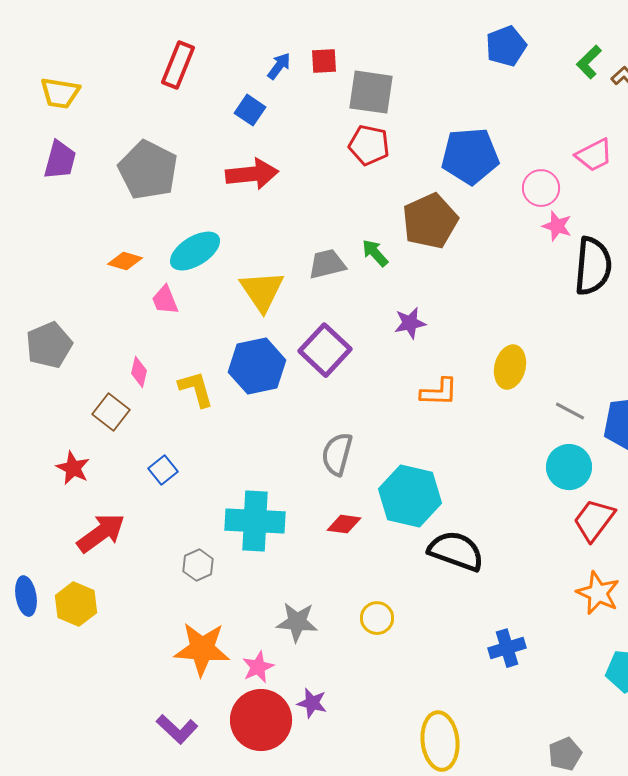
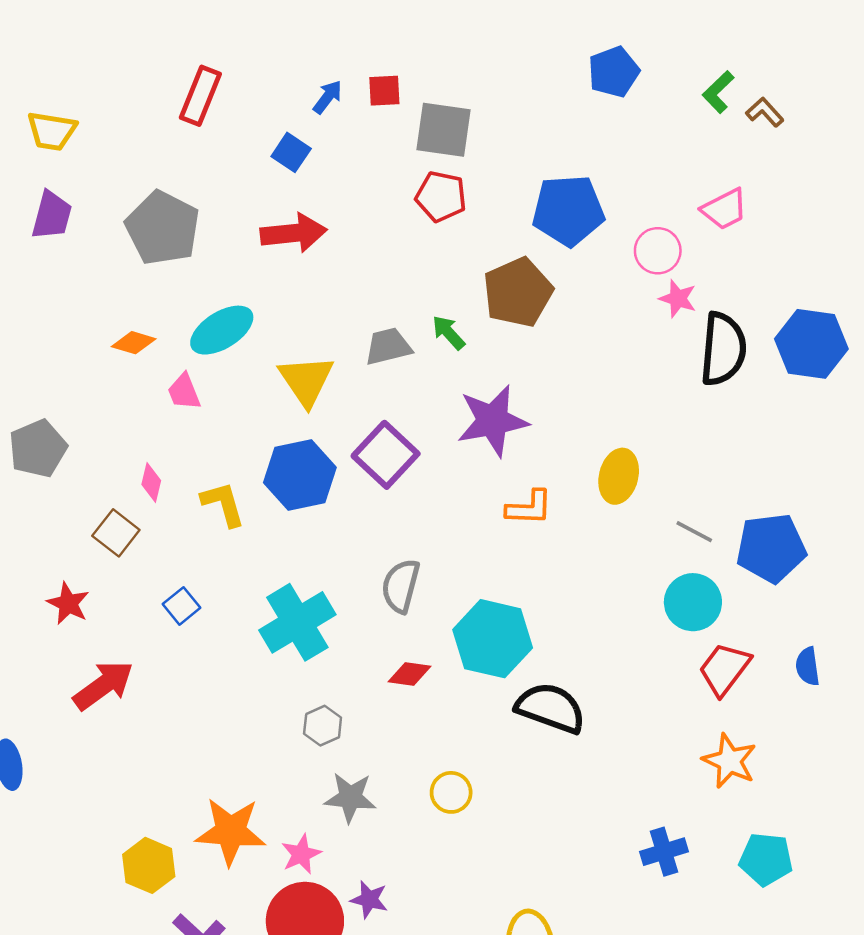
purple star: (410, 323) -> (493, 421), size x1.8
cyan cross: (255, 521) -> (297, 622), moved, turned -34
gray hexagon: (198, 565) -> (323, 726), moved
yellow hexagon: (76, 604) -> (149, 865), moved
blue cross: (507, 648) -> (664, 852), moved

